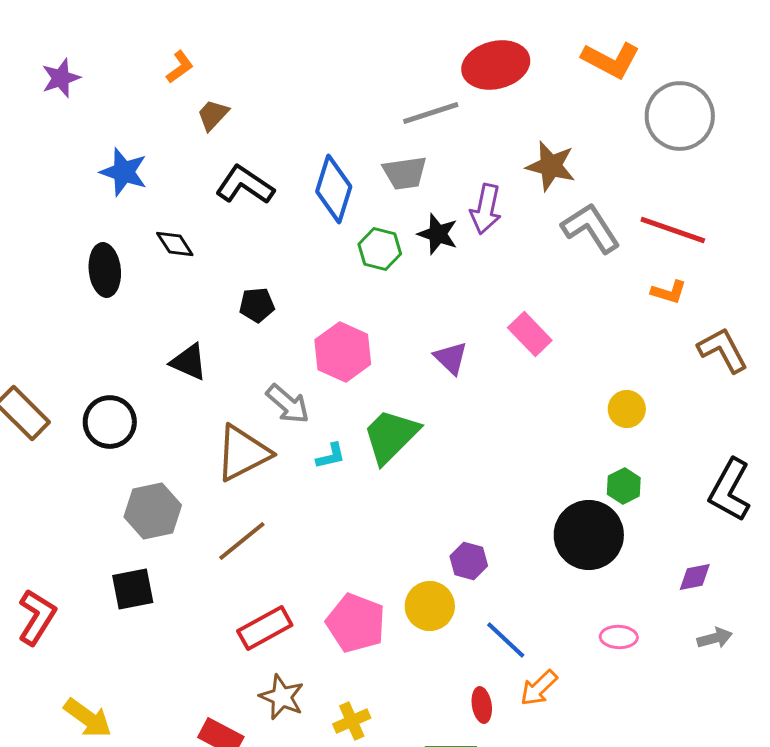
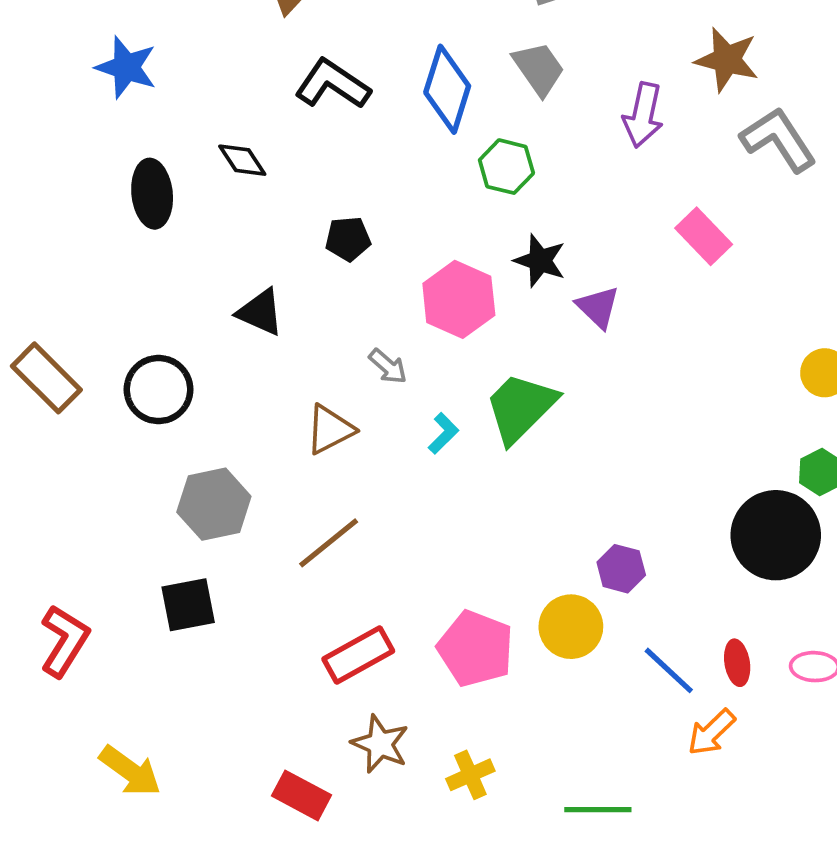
blue star: (124, 172) -> (126, 67), moved
gray trapezoid: (405, 173) -> (539, 69), turned -117
black star: (438, 234) -> (540, 261), moved
pink rectangle: (530, 334) -> (704, 236), moved
gray arrow: (288, 404) -> (388, 366), size x0.7
brown triangle: (243, 453) -> (330, 429), size x0.7
cyan L-shape: (331, 456) -> (443, 433), turned -32
red ellipse: (482, 705) -> (737, 663), moved

